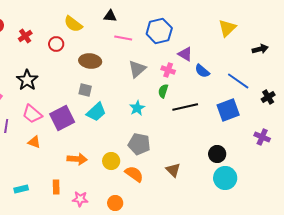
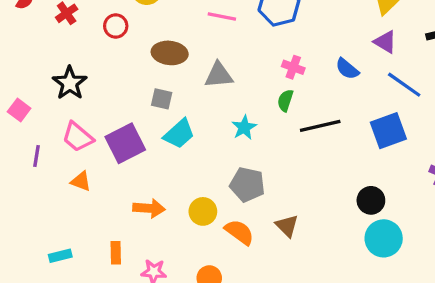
purple triangle: (185, 54) -> (385, 42), moved
gray triangle: (137, 69) -> (219, 75), moved, turned 36
brown triangle: (173, 170) -> (287, 226), moved

